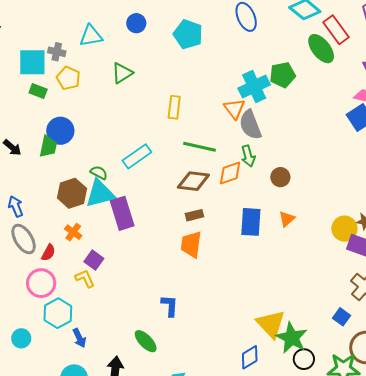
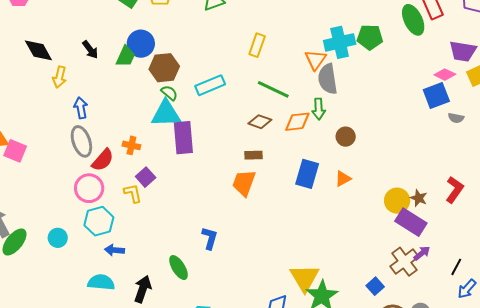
brown diamond: (193, 181) -> (260, 122), size x0.7
brown hexagon: (72, 193) -> (164, 68), moved
orange cross: (73, 232) -> (131, 145), turned -36
red semicircle: (48, 253) -> (103, 160), size x1.4
blue arrow: (79, 338) -> (114, 250), turned 108

